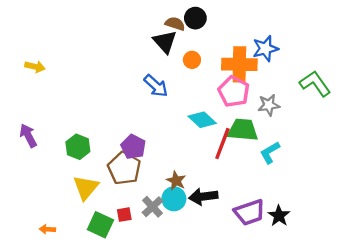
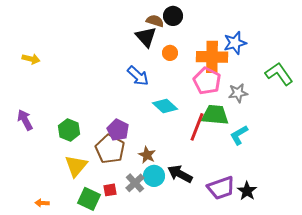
cyan diamond: (202, 120) -> (165, 106), moved
brown star: (176, 181) -> (147, 155), moved
black arrow: (203, 197) -> (180, 174), turned 35

